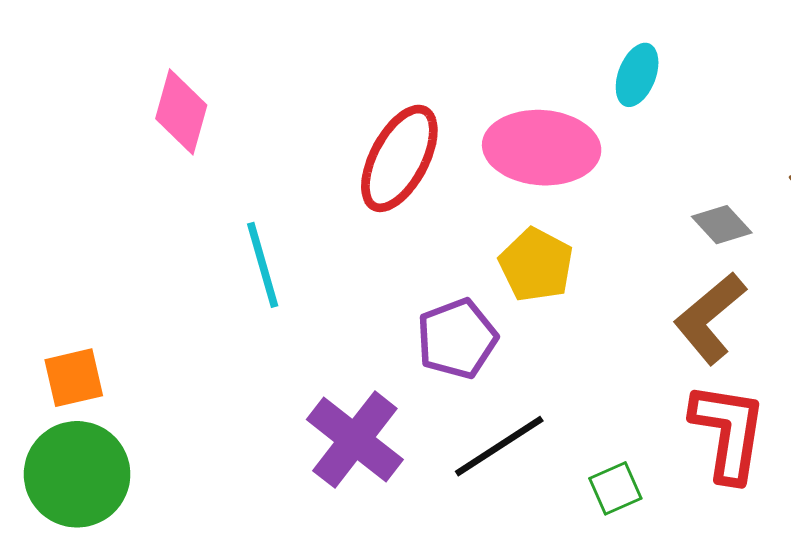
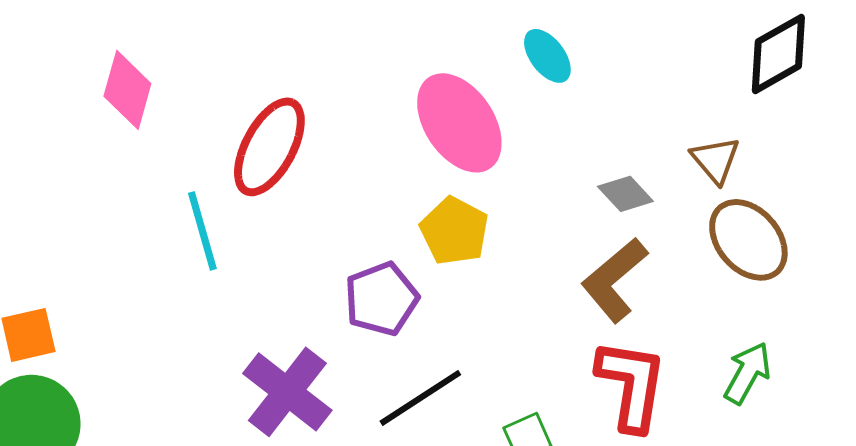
cyan ellipse: (637, 75) -> (547, 56), turned -58
pink ellipse: (542, 148) -> (459, 123), turned 52
red ellipse: (399, 158) -> (269, 147), moved

